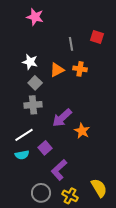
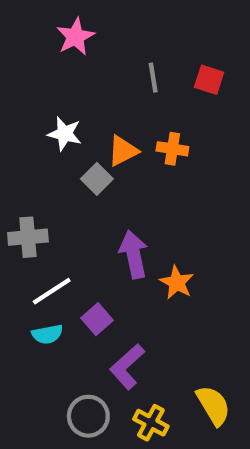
pink star: (35, 17) -> (75, 37), turned 30
gray line: (71, 44) -> (153, 78), moved
gray square: (35, 83) -> (97, 179), moved
gray cross: (33, 105) -> (28, 237), moved
purple arrow: (62, 118) -> (134, 254), turned 120

